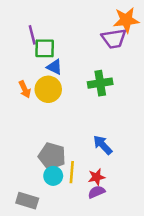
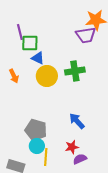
yellow circle: (48, 89) -> (47, 76), moved
yellow line: (72, 172) -> (46, 157), moved
purple semicircle: (96, 192) -> (80, 159), moved

